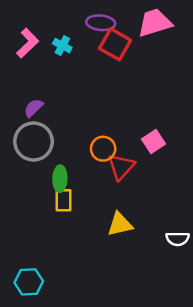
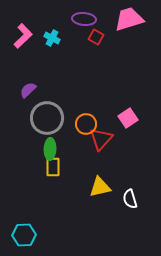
red square: (115, 44) -> (96, 37), size x0.6
gray circle: (34, 142) -> (47, 118), moved
white semicircle: (177, 239) -> (130, 199), moved, turned 72

